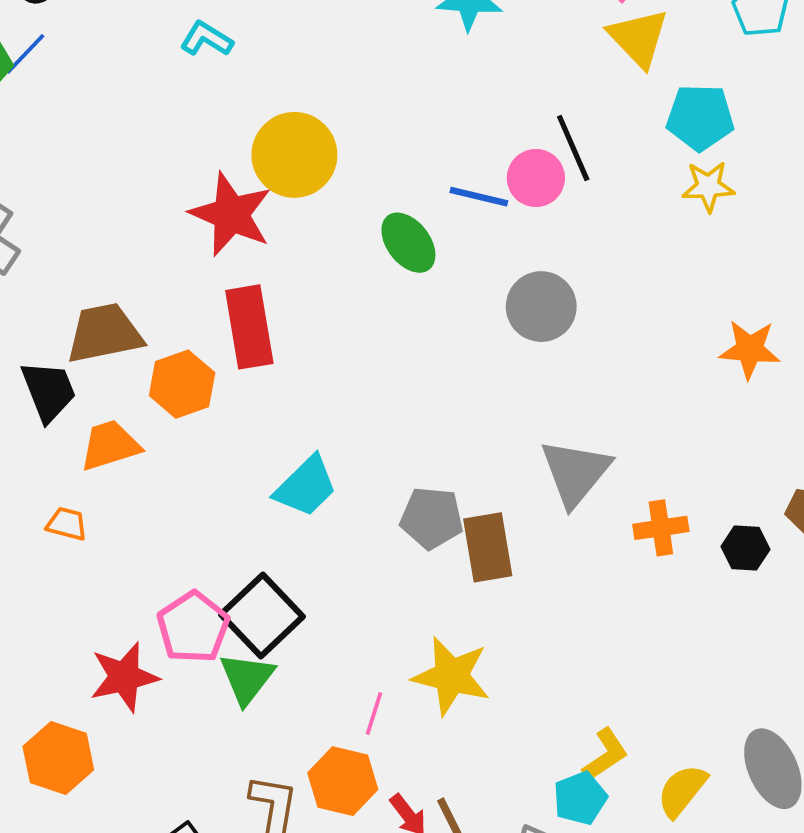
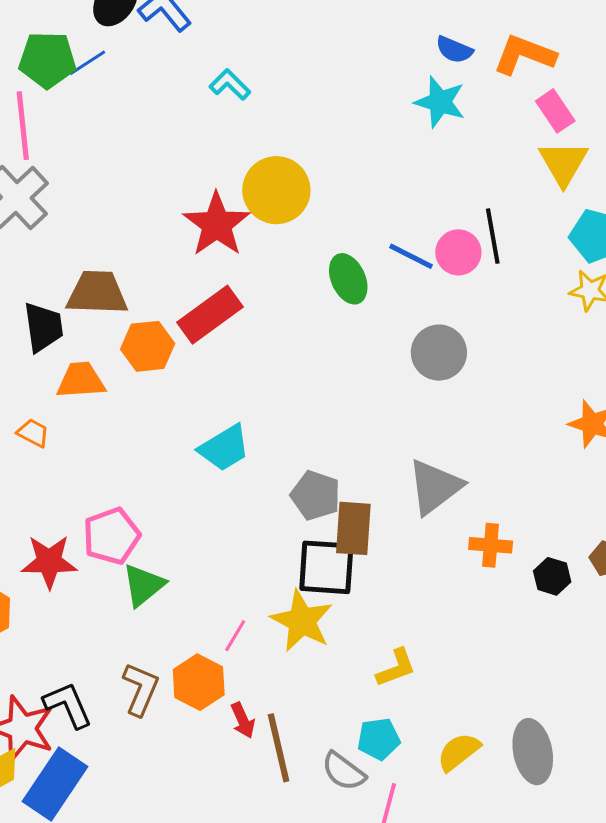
red rectangle: (249, 327) -> (210, 315), turned 50
black square: (262, 615) -> (326, 567), moved, turned 34
yellow L-shape: (605, 755) -> (396, 668), moved

